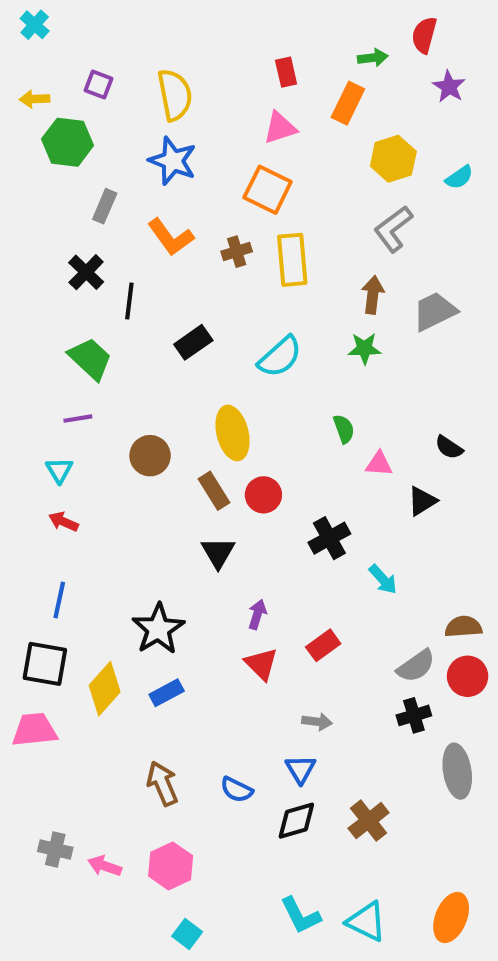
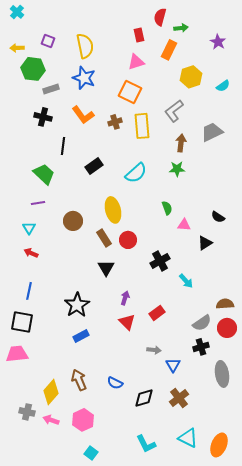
red semicircle: (424, 35) -> (160, 17), moved
gray rectangle: (105, 206) -> (51, 89), moved, turned 49
gray L-shape: (393, 229) -> (174, 111), moved
black cross: (86, 272) -> (43, 117), moved, turned -30
gray trapezoid: (435, 311) -> (212, 132), moved
yellow diamond: (105, 689) -> (51, 392), moved
blue triangle: (301, 769) -> (173, 365), moved
cyan triangle: (367, 922) -> (188, 438), moved

